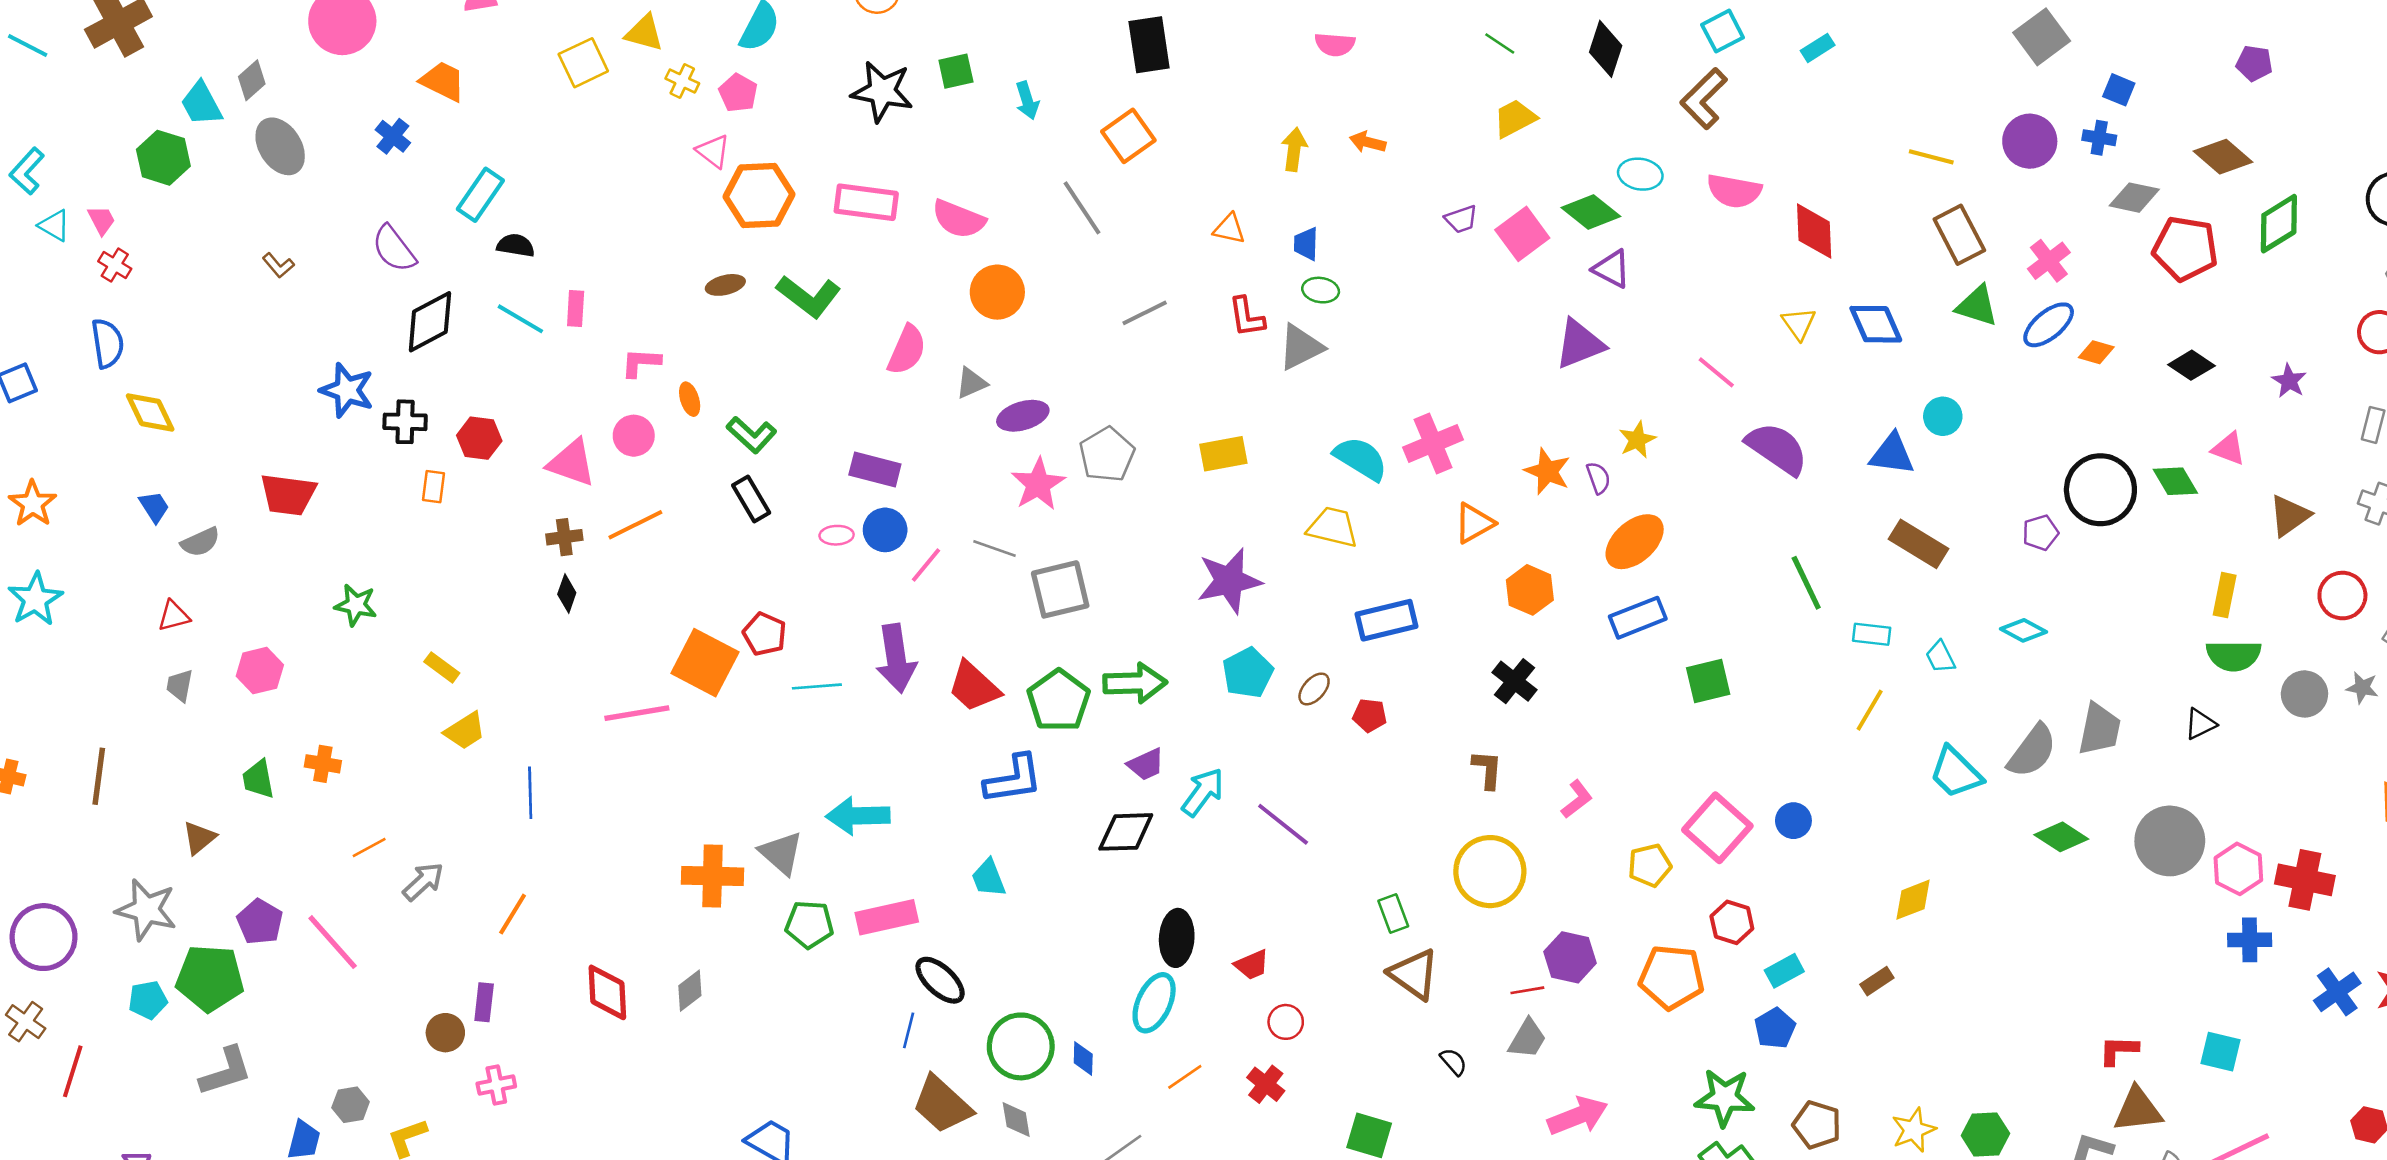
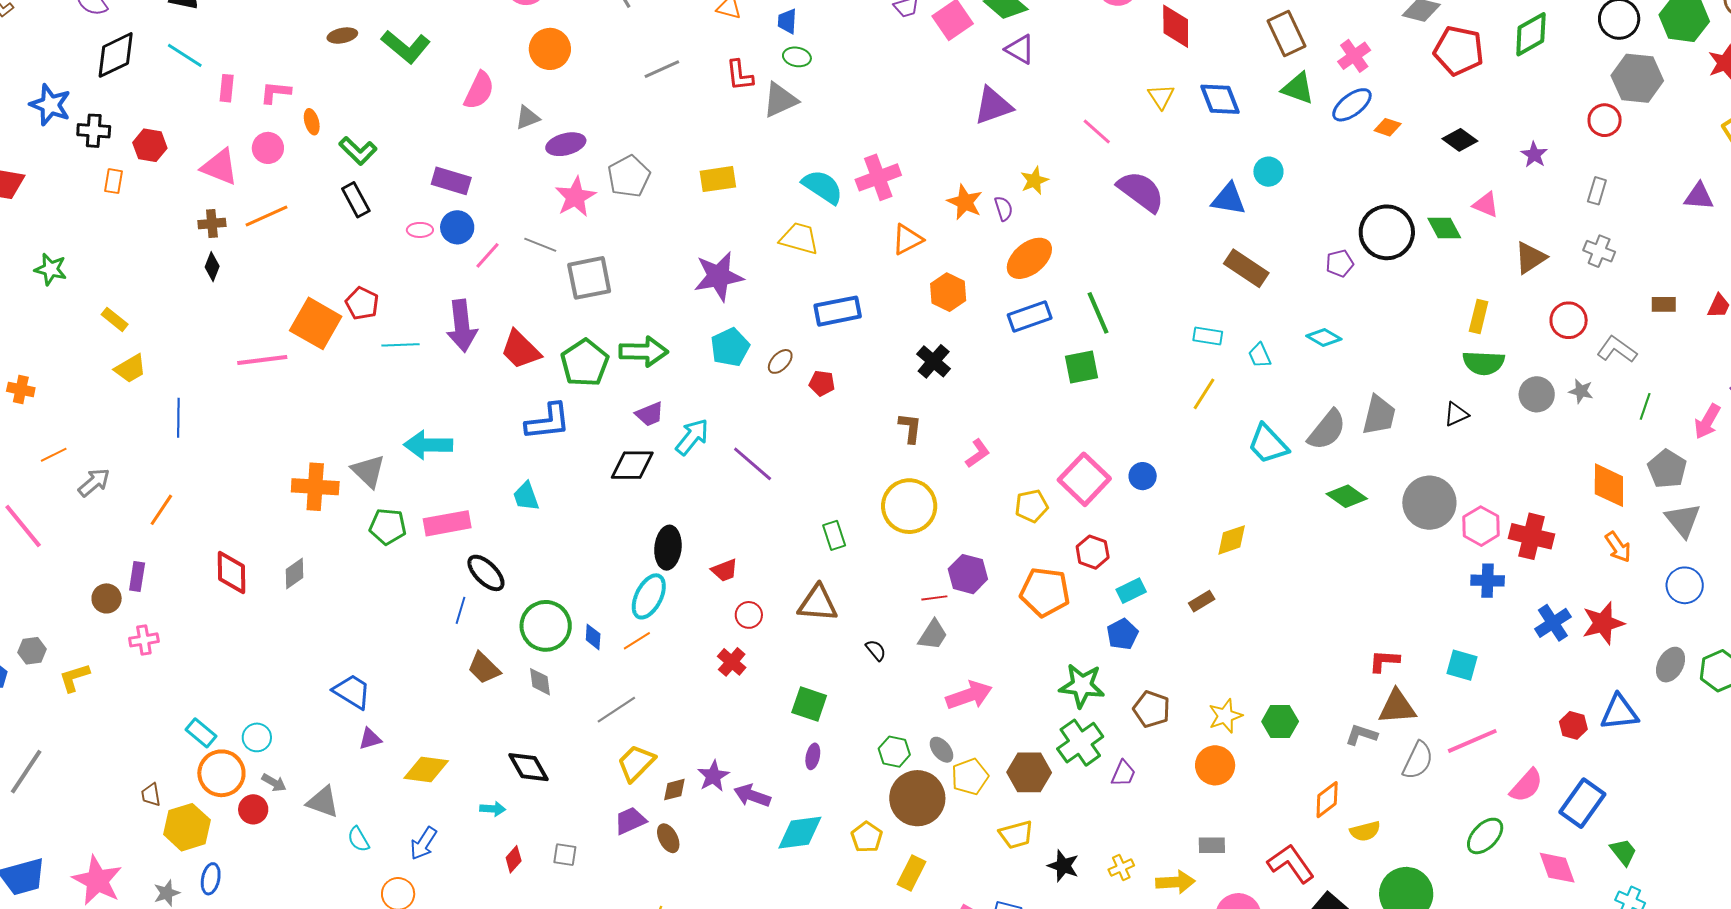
pink rectangle: (576, 308) -> (227, 88), moved
green line: (1806, 583) -> (1098, 313), moved
brown triangle: (1414, 974) -> (818, 603), moved, turned -33
orange line: (1185, 1077) -> (637, 641), moved
brown trapezoid: (942, 1105) -> (484, 668), size x0.7

